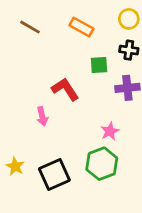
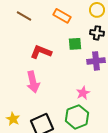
red L-shape: (65, 89) -> (41, 52), moved, turned -35
pink arrow: (42, 116) -> (33, 82), size x1.5

